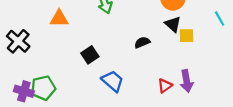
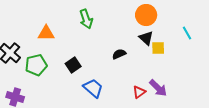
purple arrow: (187, 81) -> (158, 88), turned -36
green pentagon: (43, 88) -> (36, 65), moved

